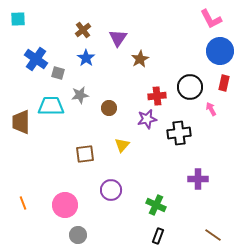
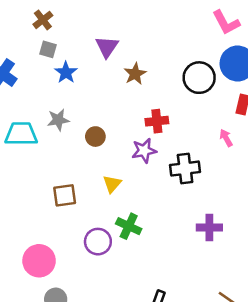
brown cross: (83, 30) -> (43, 20), moved
gray square: (58, 73) -> (48, 49), moved
black circle: (190, 87) -> (199, 78), moved
green cross: (156, 205) -> (129, 226), moved

